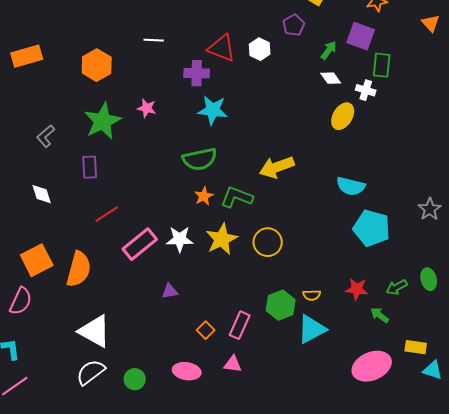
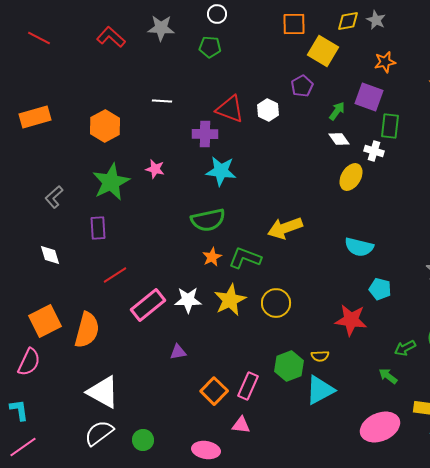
cyan pentagon: (372, 228) -> (380, 289), size x0.6
red star: (357, 289) -> (351, 320), moved, size x1.4
orange square: (206, 330) -> (214, 391), size x1.5
pink ellipse: (187, 371) -> (206, 450), moved

